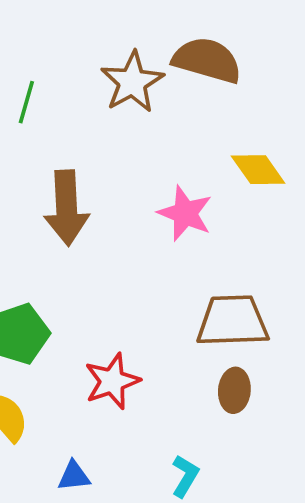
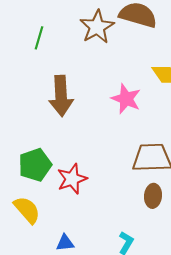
red star: (112, 381) -> (72, 179), moved

